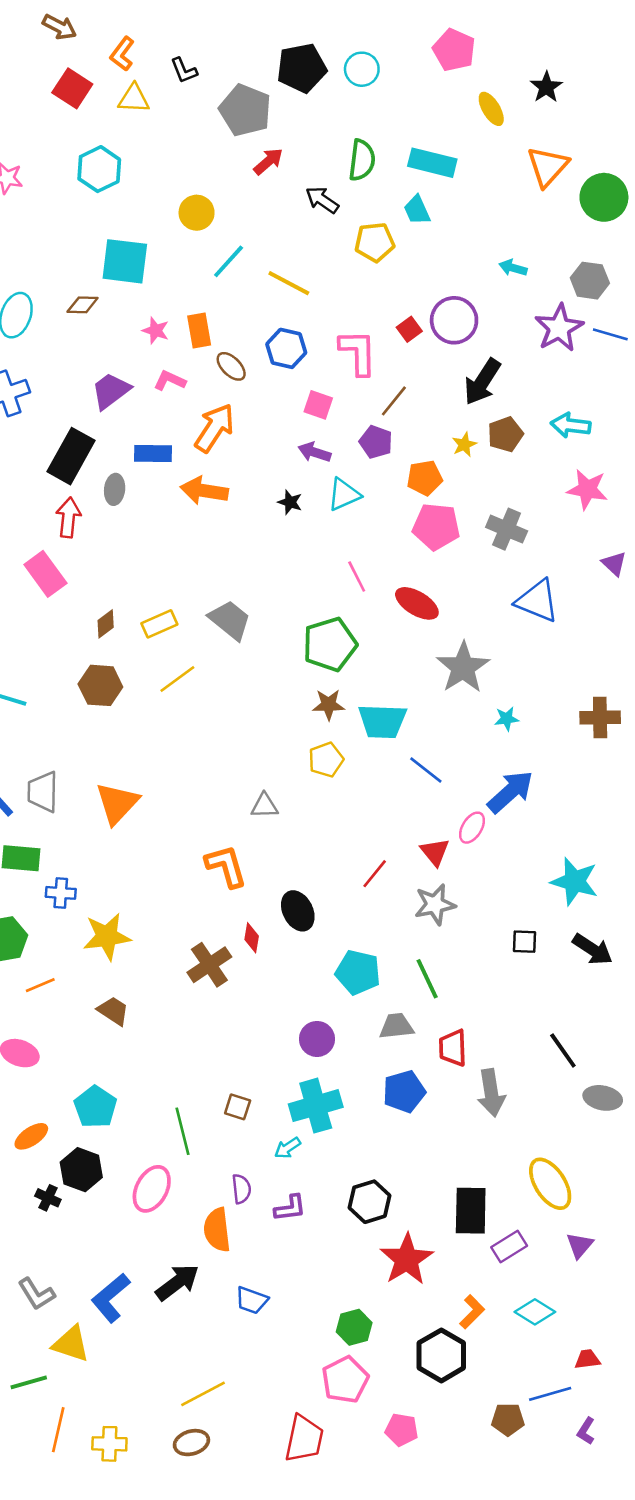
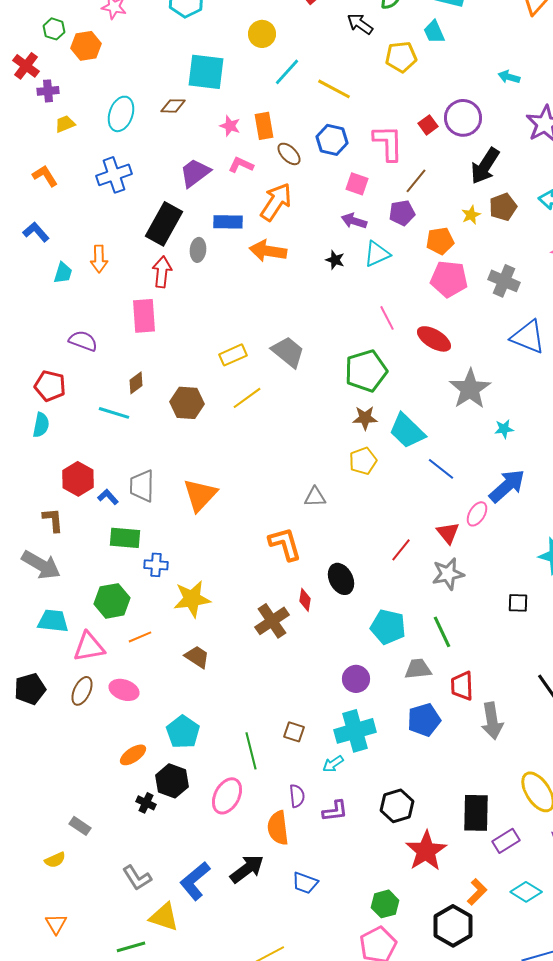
purple pentagon: (376, 442) -> (402, 213), turned -30
pink rectangle: (45, 574) -> (144, 316), turned 32
brown diamond: (106, 624) -> (136, 383), moved
cyan trapezoid: (382, 721) -> (407, 431), turned 42

